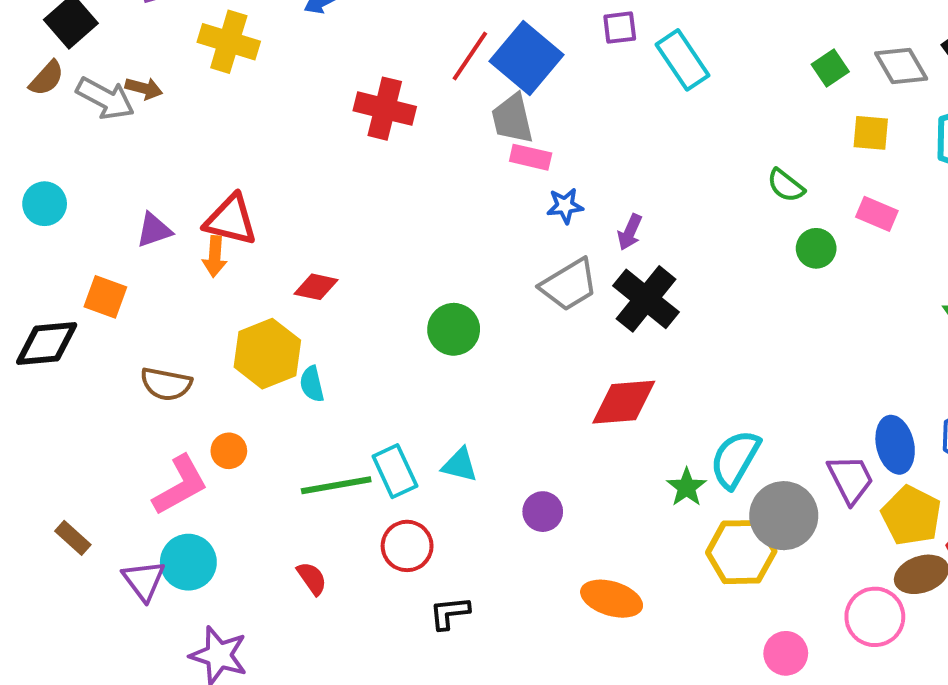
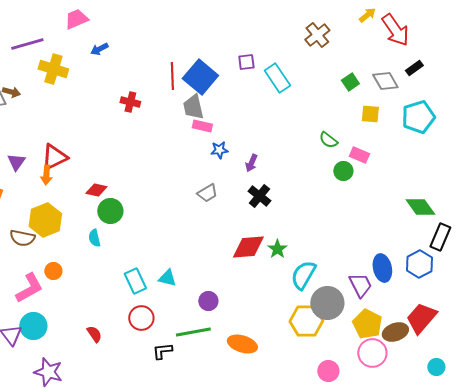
red line: (470, 56) -> (172, 76), turned -36
red cross: (385, 109) -> (130, 102), size x0.7
pink rectangle: (877, 214) -> (359, 155), moved
red triangle: (231, 220) -> (54, 157), turned -40
purple triangle: (154, 230) -> (16, 162), turned -36
gray trapezoid: (569, 285) -> (207, 193), moved, size x0.7
black cross: (646, 299) -> (259, 196), size x0.7
green circle: (454, 329) -> (110, 211), moved
yellow hexagon: (267, 354) -> (45, 220), moved
green line: (336, 485) -> (193, 332), moved
green star: (687, 487) -> (277, 249), moved
yellow pentagon: (911, 516) -> (367, 324), moved

